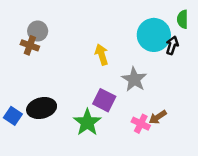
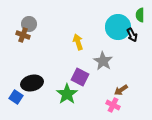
black arrow: (172, 45) -> (132, 35), turned 136
blue square: (13, 116) -> (16, 97), moved
pink cross: (141, 124) -> (113, 105), moved

